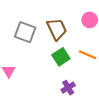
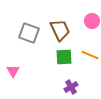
green square: (61, 57) -> (64, 57), turned 30

